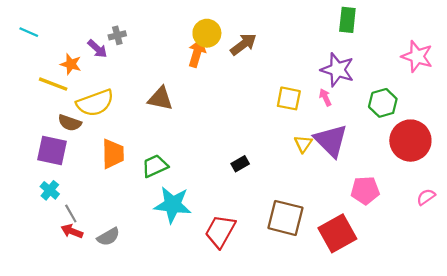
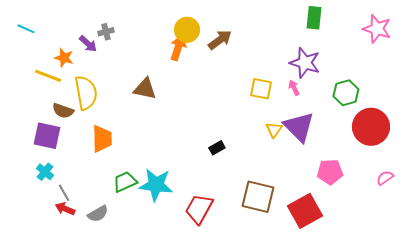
pink star: (417, 56) -> (377, 29), moved
yellow semicircle: (95, 103) -> (86, 93), turned -80
green trapezoid: (155, 166) -> (125, 182), moved

